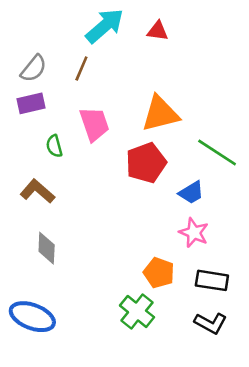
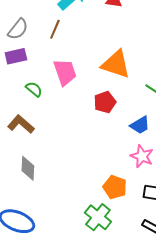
orange triangle: (160, 114) -> (116, 64), turned 32
green semicircle: (54, 146) -> (34, 89), turned 144
red pentagon: (146, 163) -> (105, 102), size x0.7

